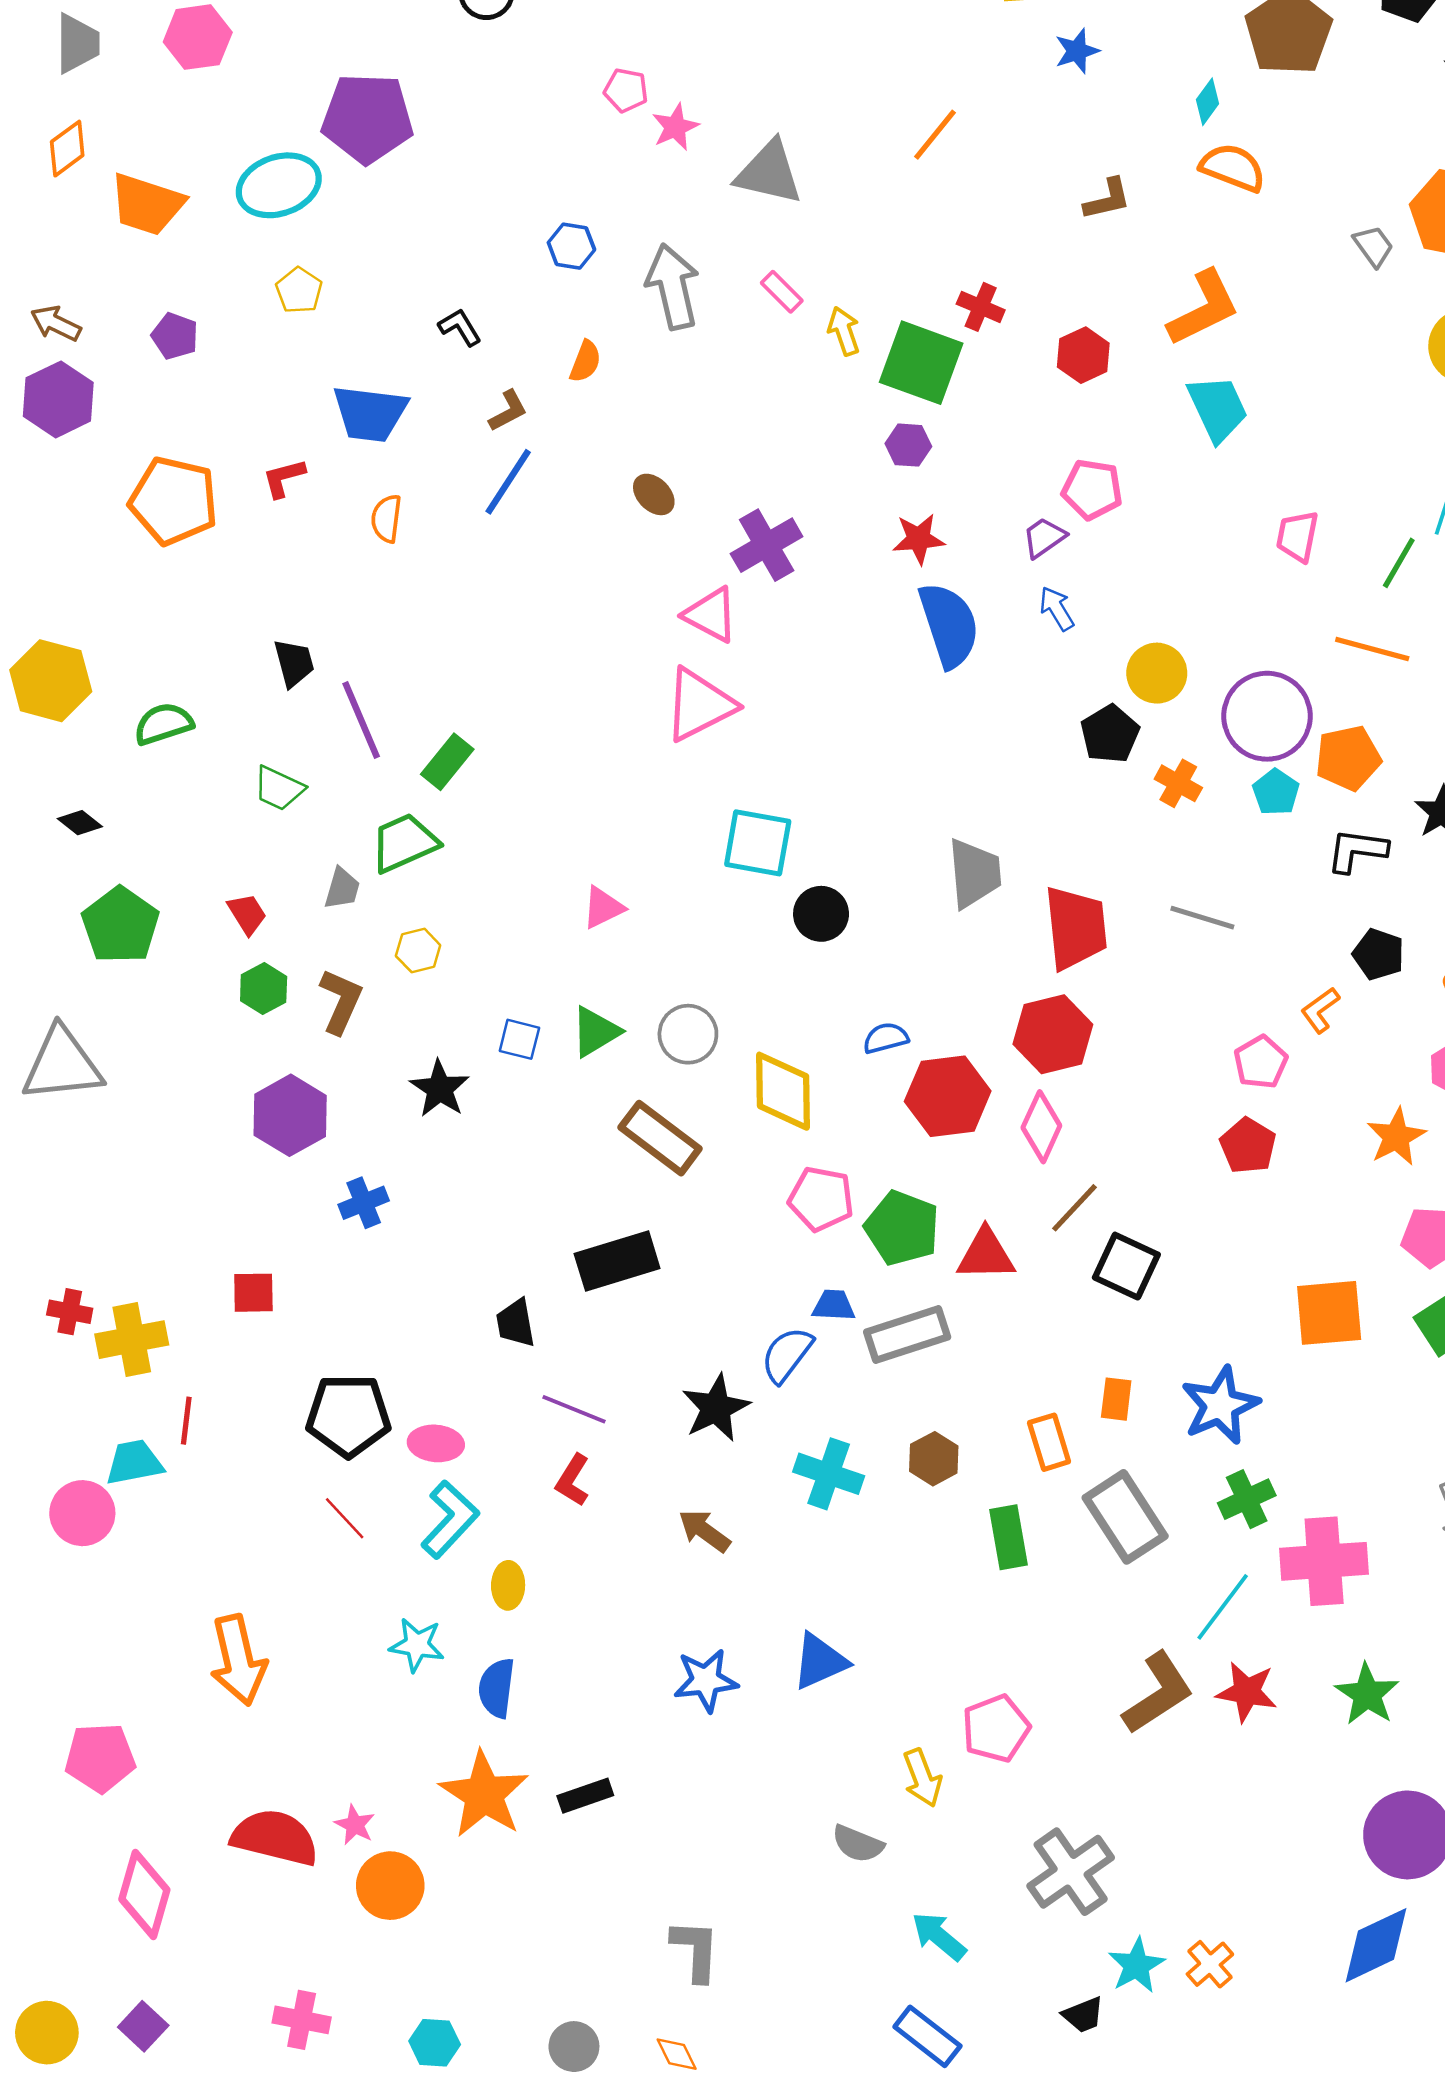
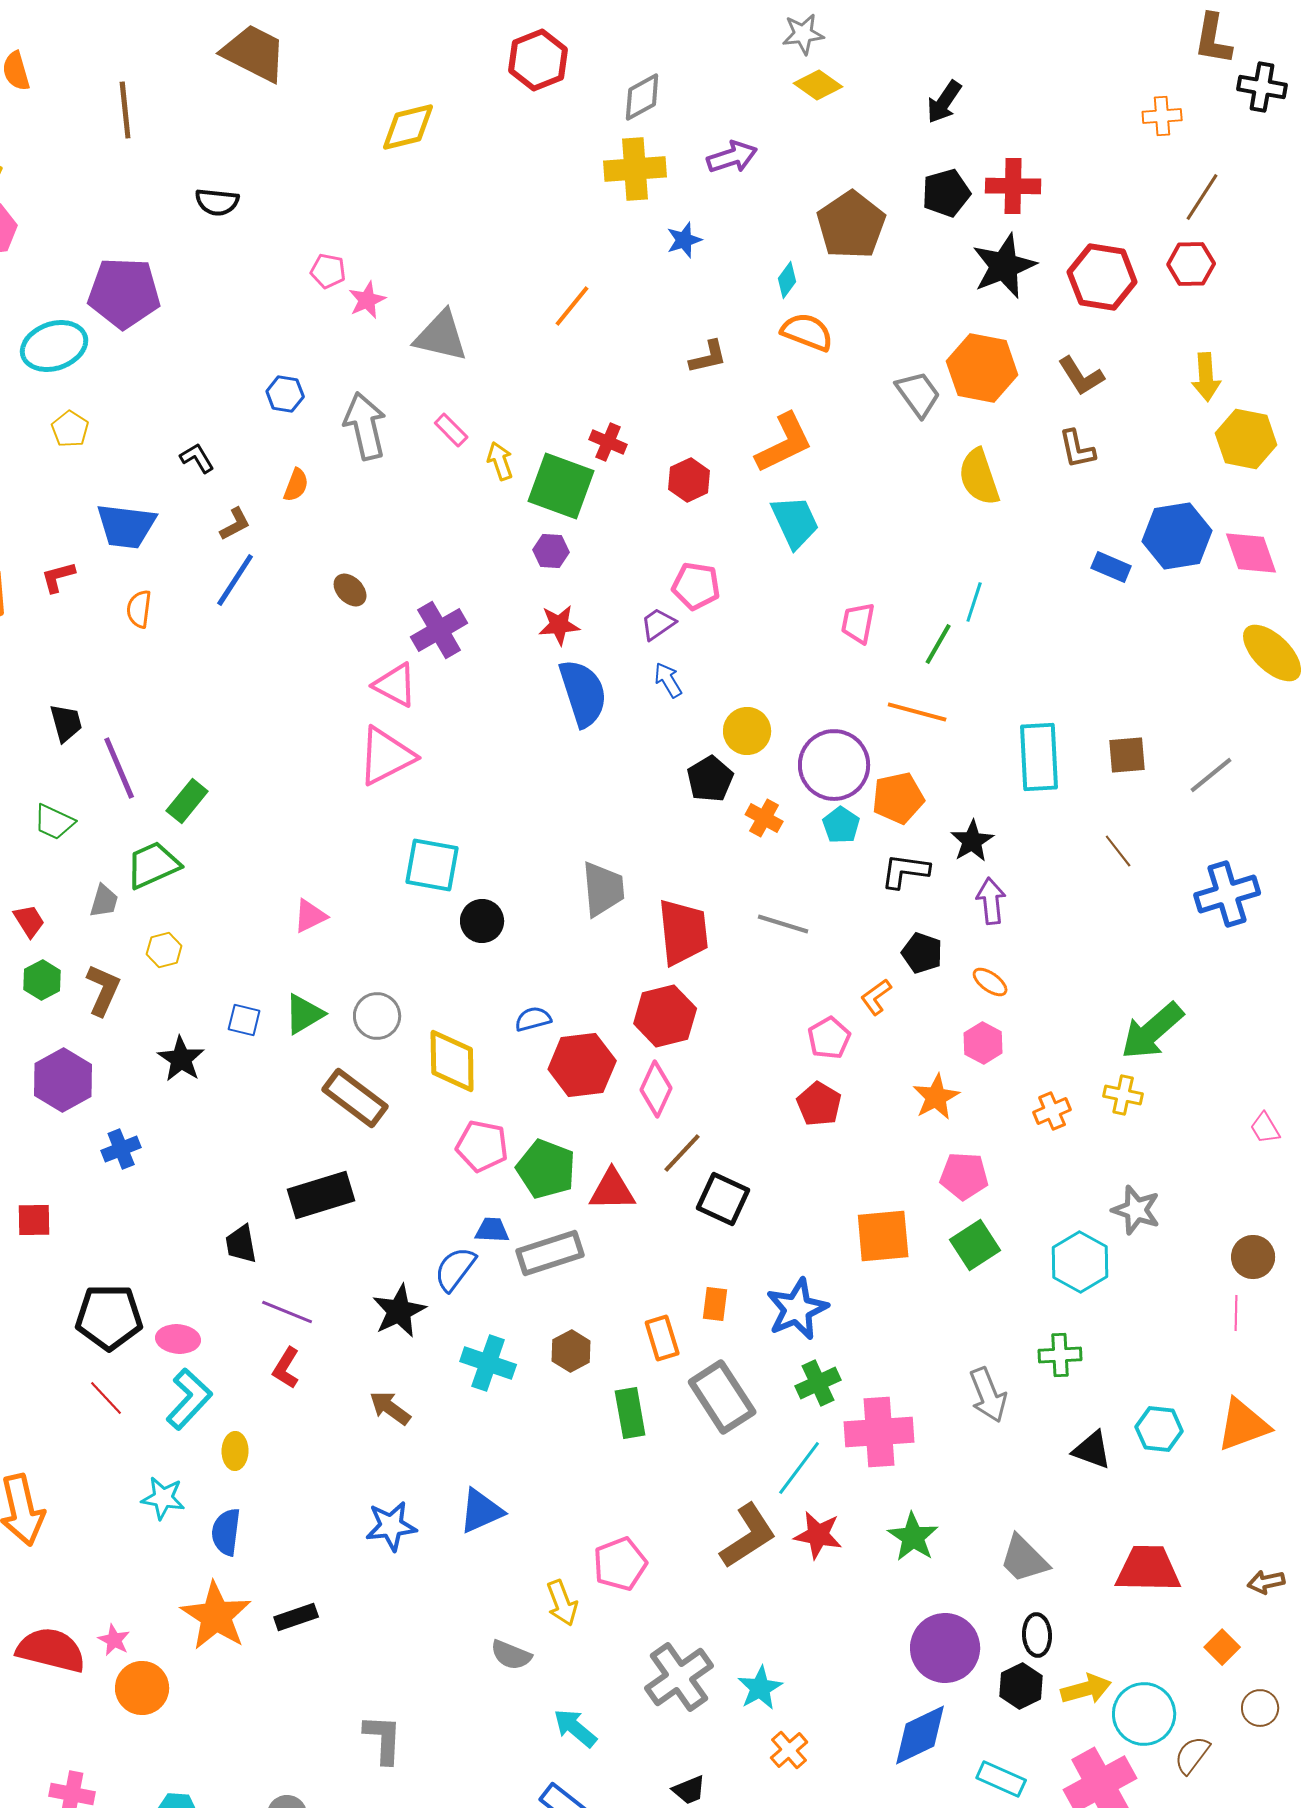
gray trapezoid: (1373, 246) -> (918, 394), size x1.4
cyan star: (1137, 1965) -> (760, 1688), moved

